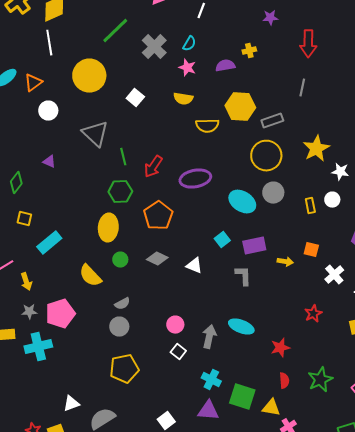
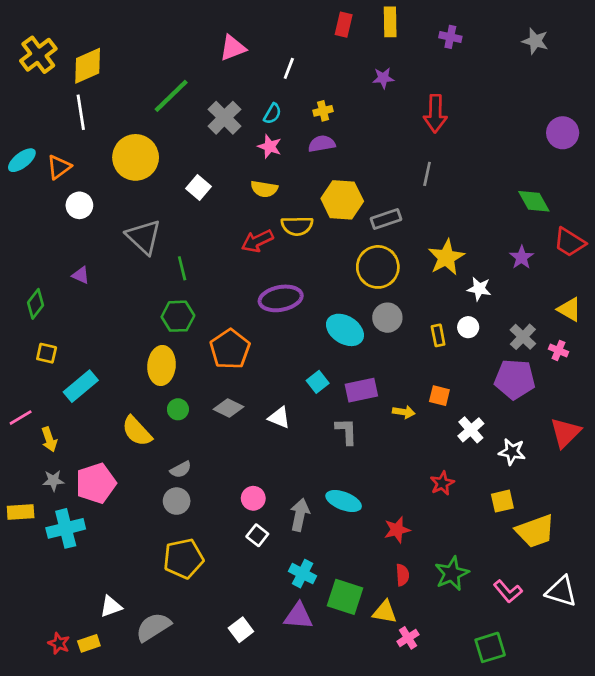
yellow cross: (249, 51) -> (323, 111), moved
red arrow: (153, 167) -> (257, 241), moved, turned 30

